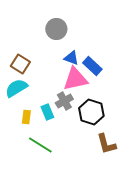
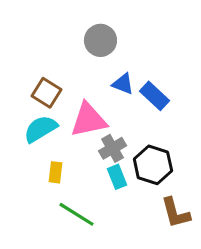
pink triangle: (75, 79) -> (88, 120), moved
cyan rectangle: (47, 112) -> (117, 177), moved

